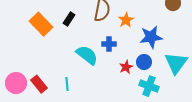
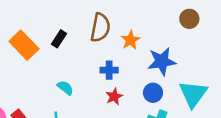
cyan semicircle: (87, 55) -> (65, 88), moved, size x0.6
red star: (126, 67) -> (114, 96), moved

